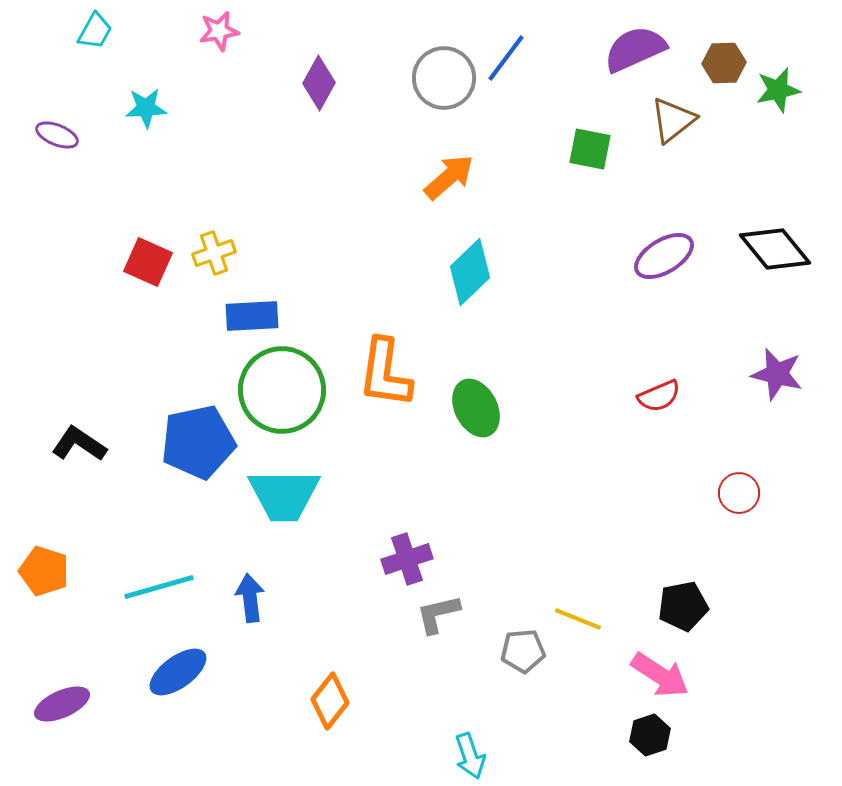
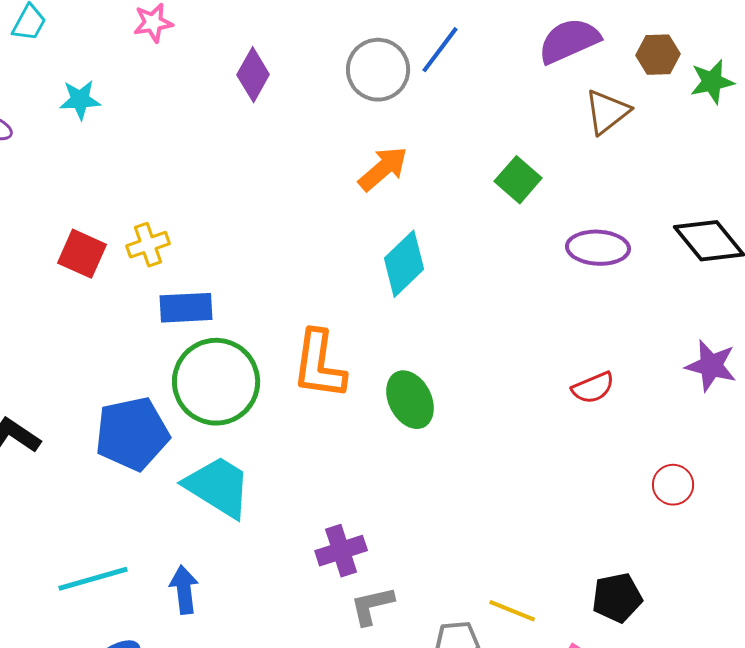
green square: (590, 149) -> (518, 180), moved, turned 30
purple ellipse: (664, 256) -> (598, 248), turned 34
cyan trapezoid: (284, 495) -> (218, 487), turned -148

